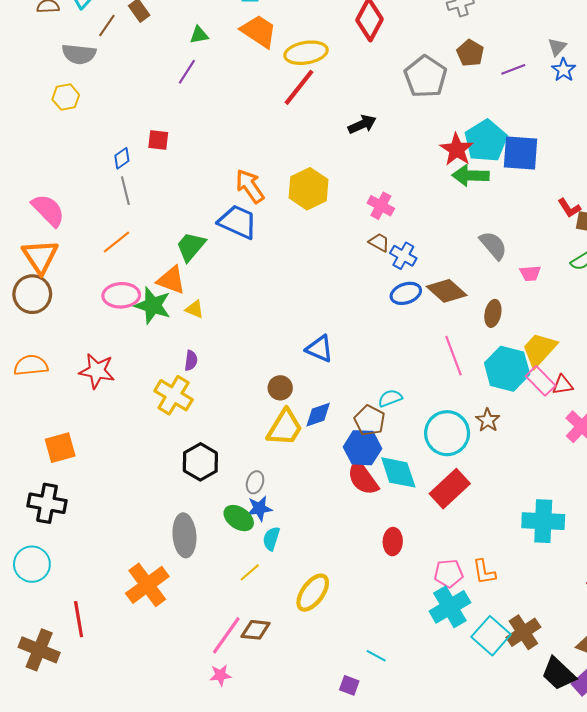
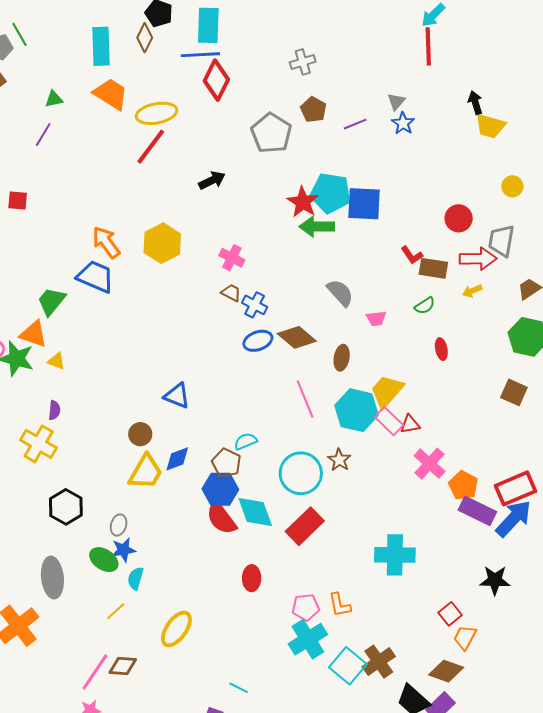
cyan pentagon: (486, 141) -> (331, 193), turned -30

